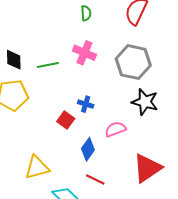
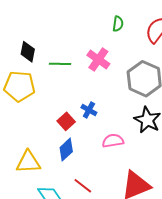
green semicircle: (86, 13) -> (118, 24), moved
blue diamond: (88, 149) -> (66, 150), moved

